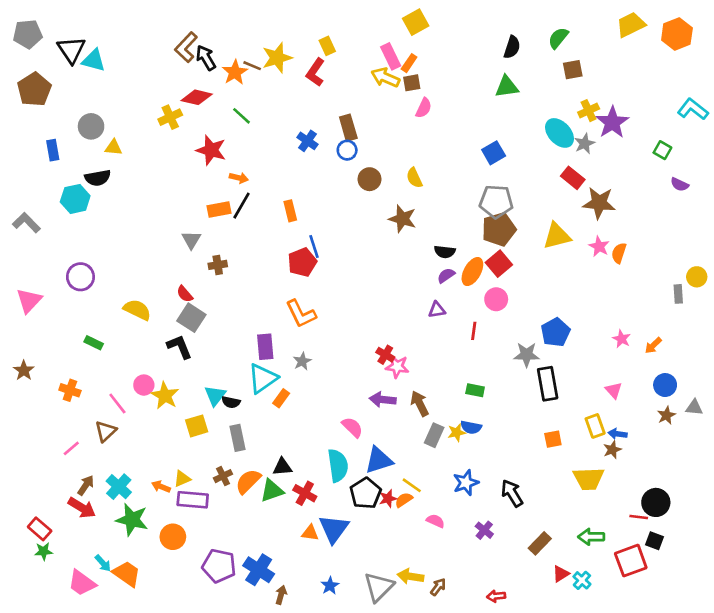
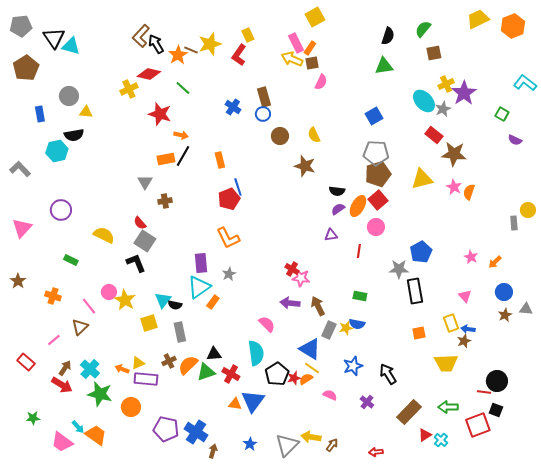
blue triangle: (379, 460) -> (310, 349), moved, turned 50
red rectangle: (40, 529) -> (26, 362), moved
brown rectangle: (540, 543) -> (409, 412), size x1.4

